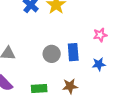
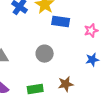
blue rectangle: (73, 52) -> (61, 22), moved, turned -72

